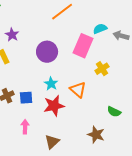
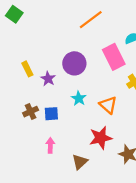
purple star: (12, 35) -> (48, 79), moved
pink rectangle: (83, 46) -> (114, 57), turned -50
red star: (54, 106) -> (101, 138), moved

